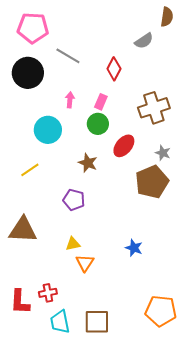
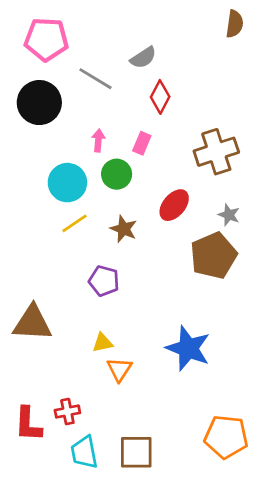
gray semicircle: (144, 41) -> (143, 58), moved
green circle: (98, 124) -> (117, 174), moved
yellow line: (30, 170) -> (74, 223), moved
blue star: (134, 248) -> (188, 348), size x1.8

